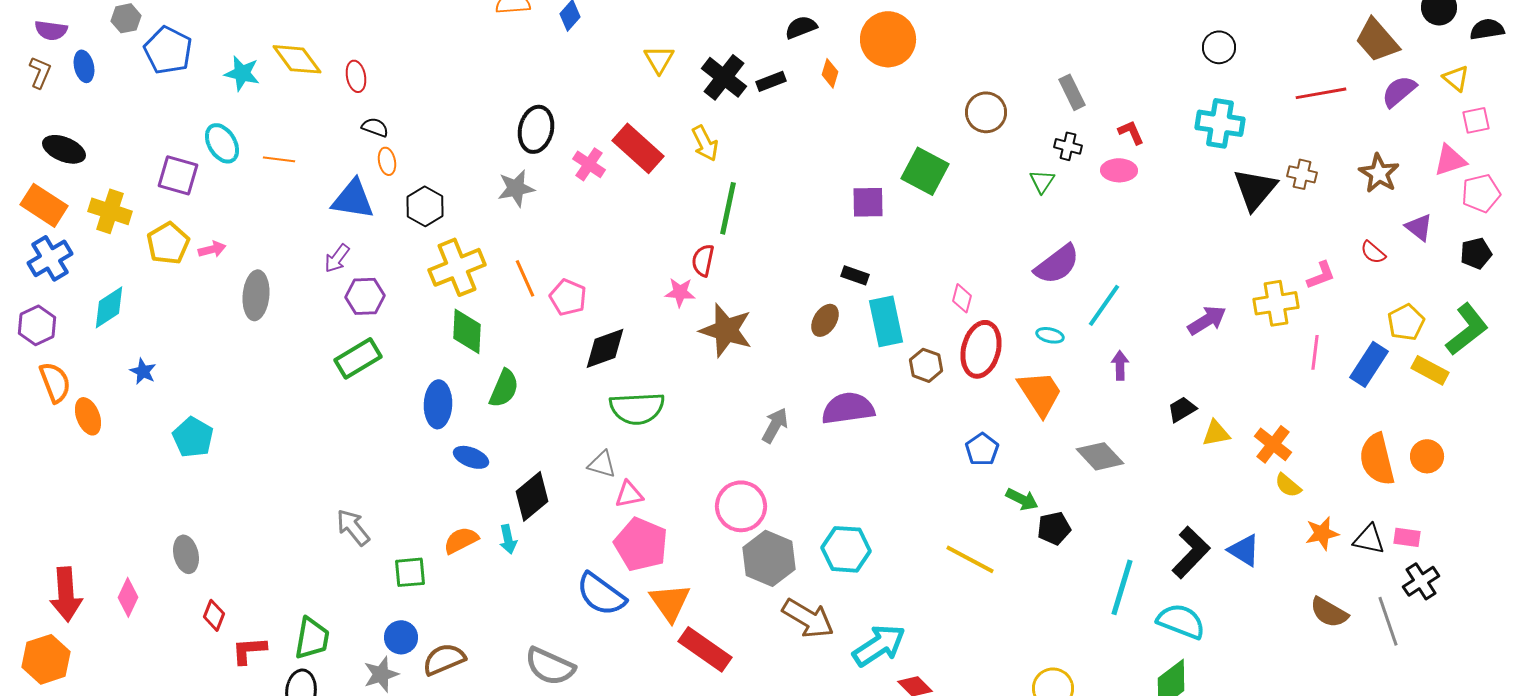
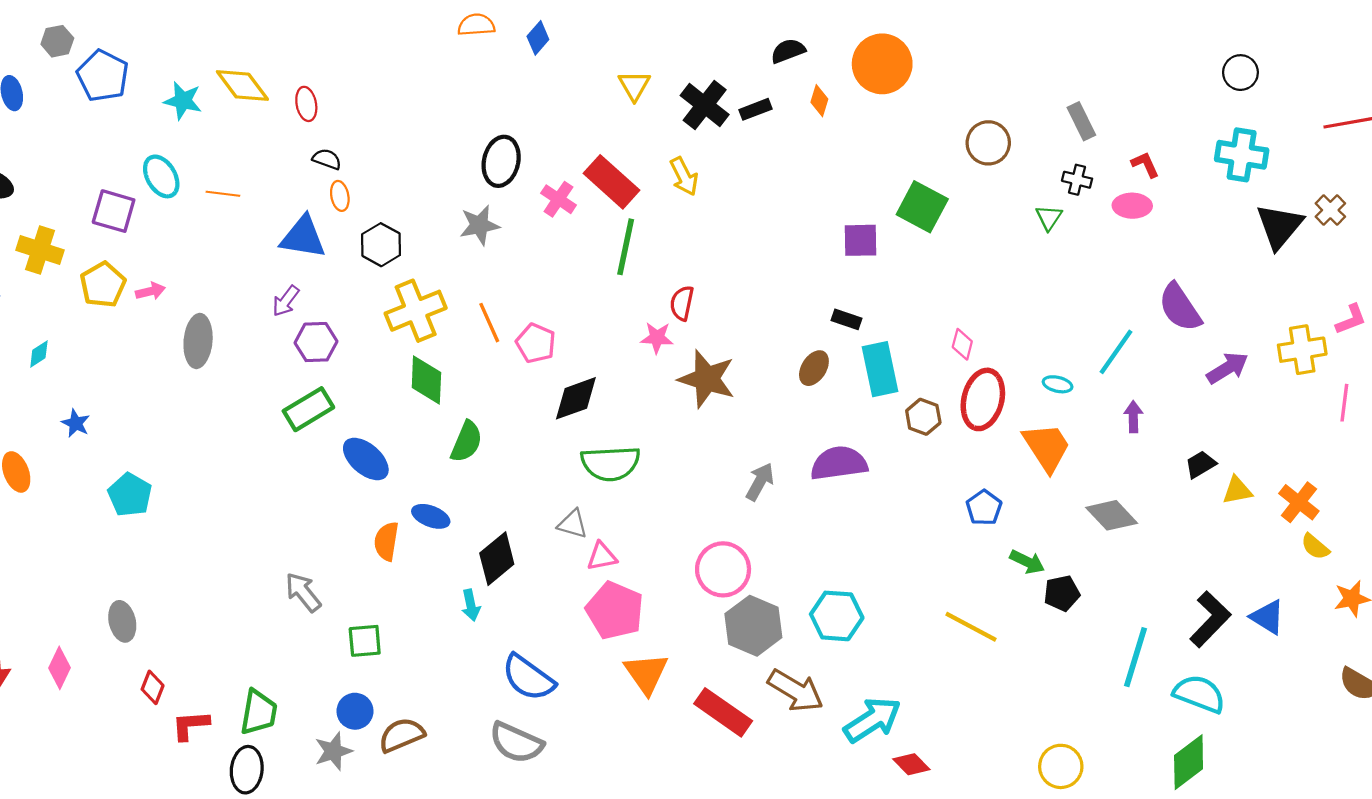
brown cross: (1302, 174) -> (1330, 210), turned 32
green line: (728, 208) -> (626, 247), moved
purple semicircle: (1057, 264) -> (1180, 307), moved, turned 93
cyan diamond: (109, 307) -> (39, 354), size x0.6
blue ellipse: (438, 404) -> (366, 459), moved, turned -51
orange semicircle: (461, 540) -> (386, 541), moved, turned -54
blue semicircle: (601, 594) -> (528, 678), moved
red rectangle: (705, 649) -> (723, 712), moved

